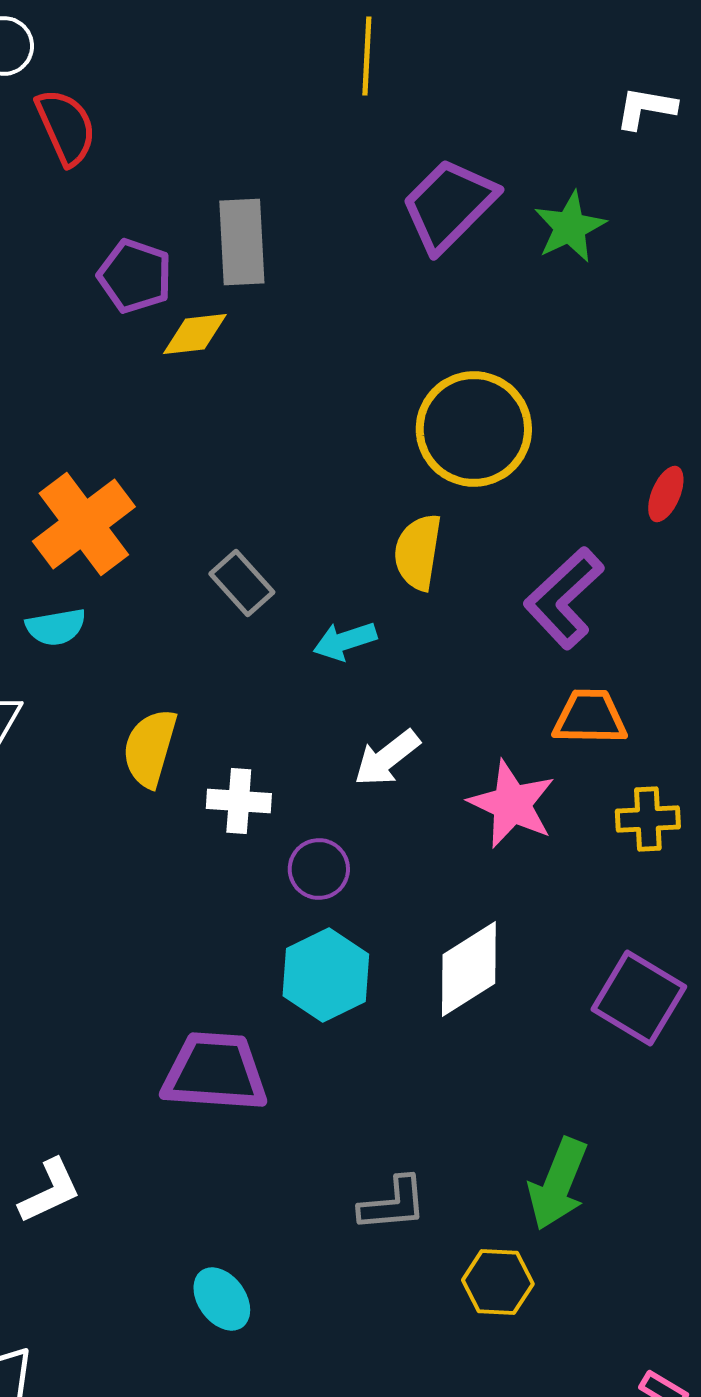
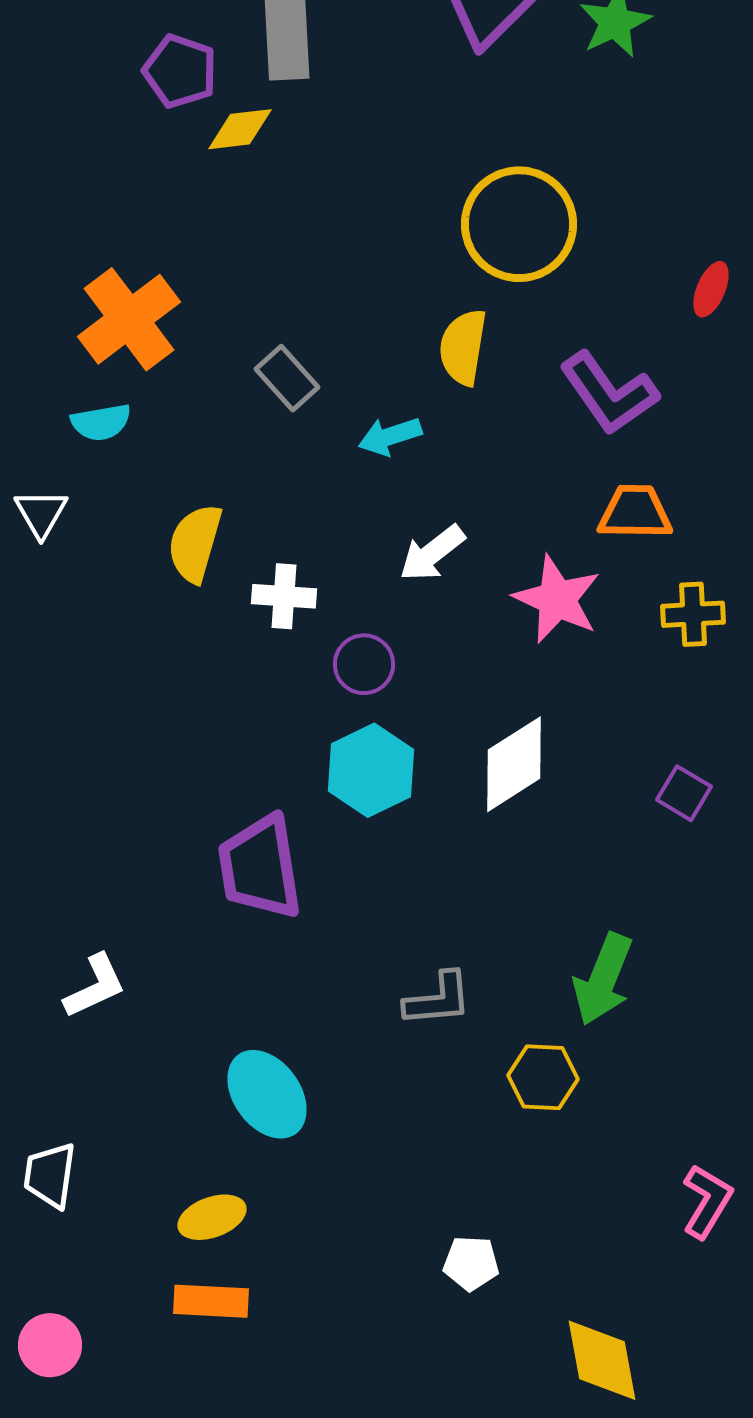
purple L-shape: (564, 598) -> (609, 393), turned -82
purple square: (639, 998) -> (684, 793), size x0.6
purple trapezoid: (215, 1072) -> (260, 867), turned -103
cyan ellipse: (222, 1299) -> (267, 1094), size x1.4

